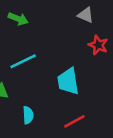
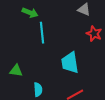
cyan line: (23, 61) -> (42, 33), moved, turned -70

